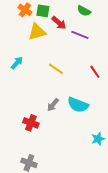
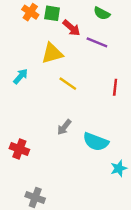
yellow triangle: (37, 32) -> (52, 53), moved
red line: (95, 72) -> (115, 87), turned 40
cyan semicircle: (78, 105) -> (96, 142), moved
red cross: (31, 123) -> (19, 149), moved

